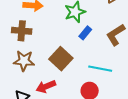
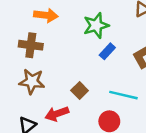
brown square: (61, 59) -> (80, 91), moved, size x0.6

